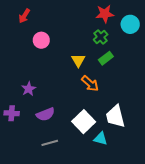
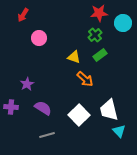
yellow triangle: (78, 60) -> (74, 57), turned -40
purple semicircle: (46, 114) -> (43, 108), turned -126
cyan triangle: (101, 139) -> (119, 131), moved, turned 32

